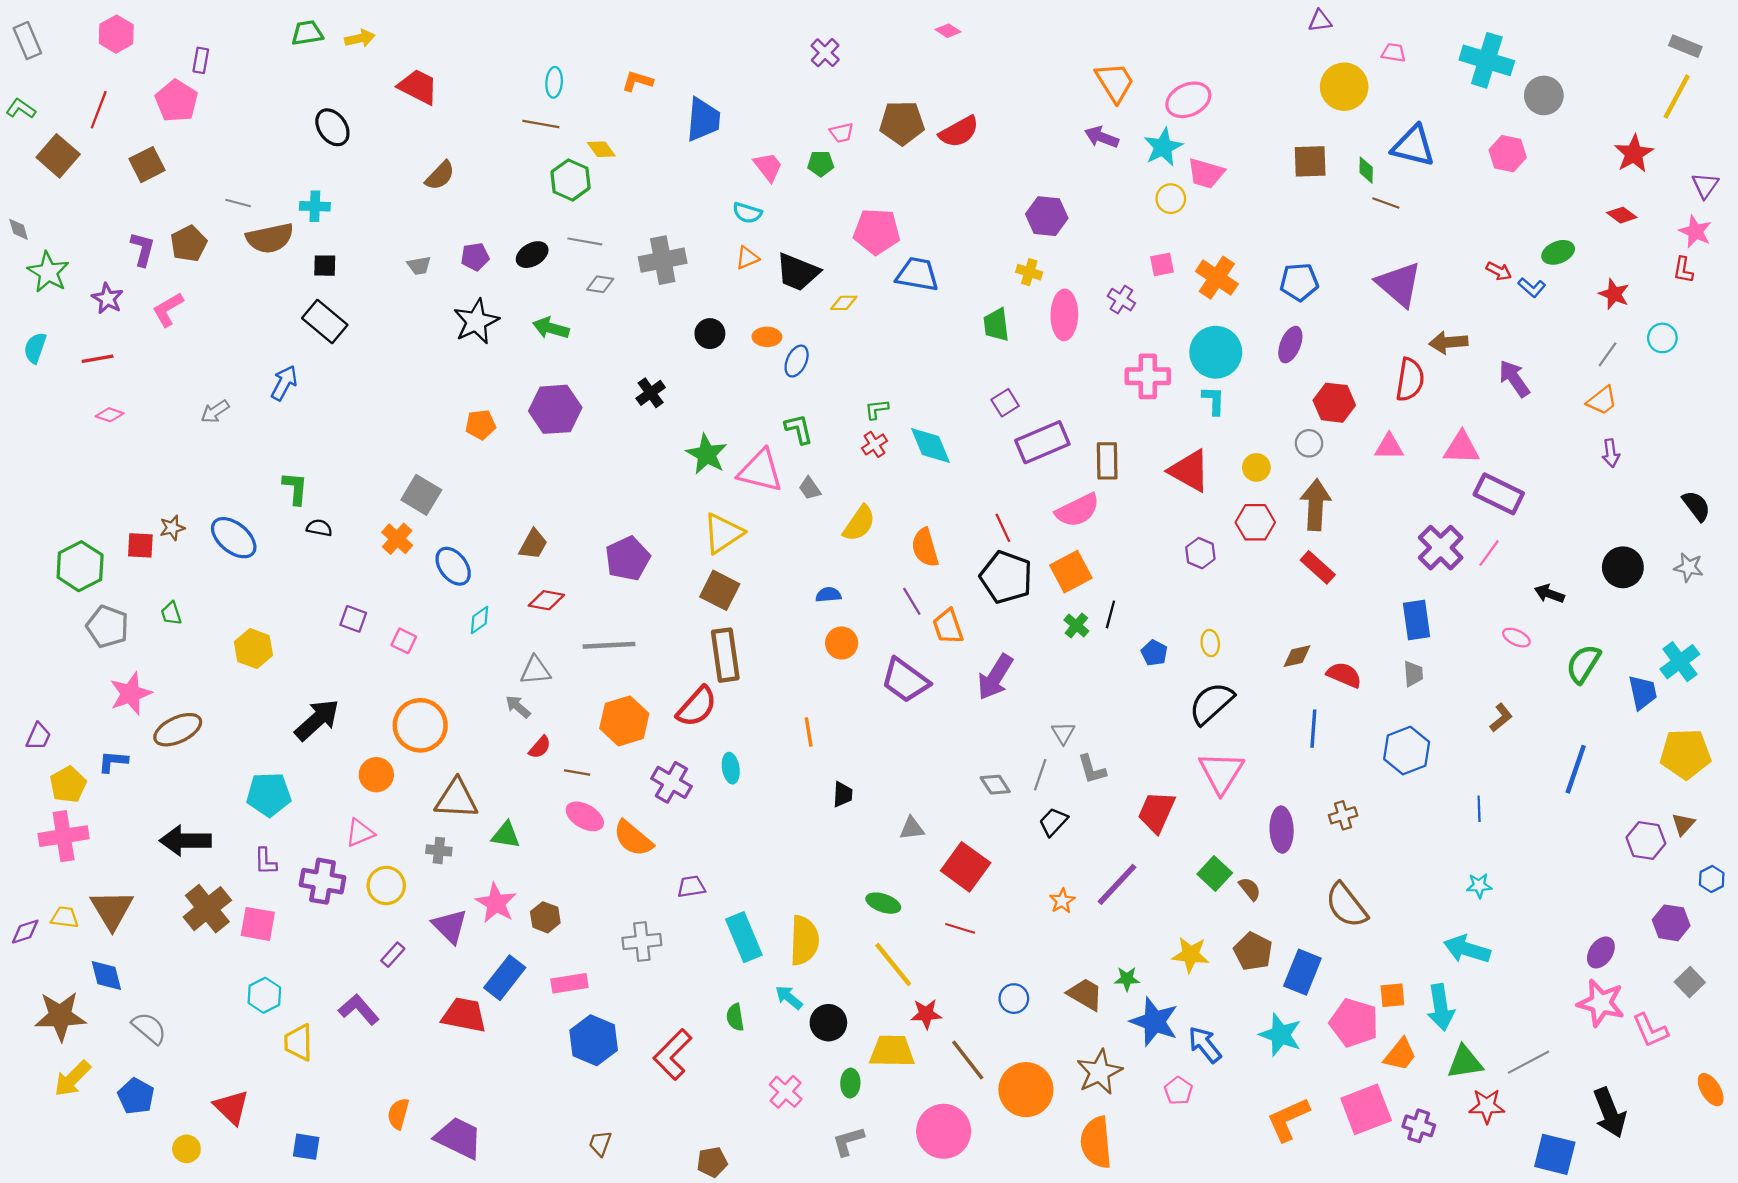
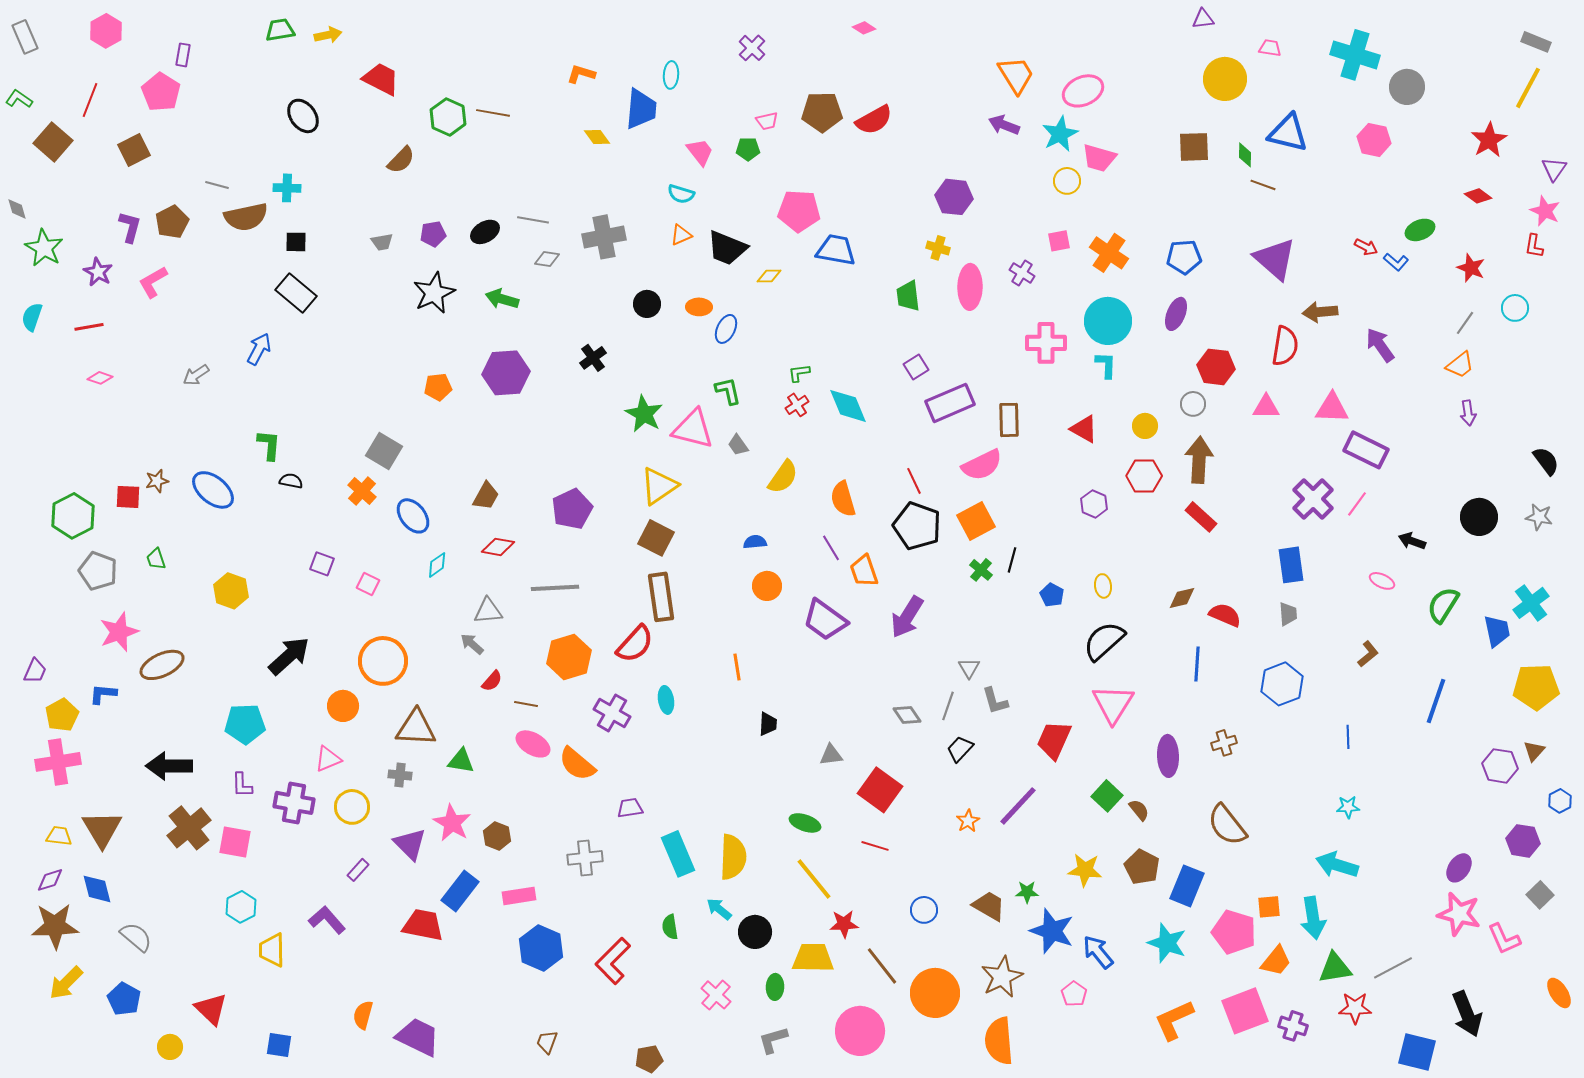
cyan ellipse: (554, 82) -> (671, 75), moved
yellow diamond: (601, 149) -> (597, 137), moved
green hexagon: (571, 180) -> (448, 117), moved
red triangle: (1189, 471) -> (1084, 429), size x0.7
purple diamond: (25, 932) -> (50, 880), moved

